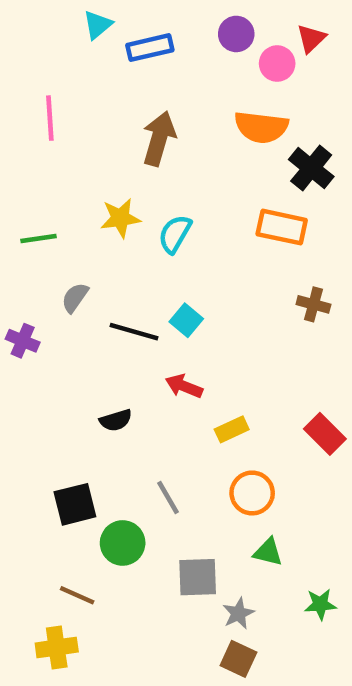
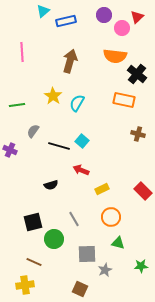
yellow star: (120, 218) -> (53, 96), turned -30
brown square: (238, 659) -> (80, 289), moved

